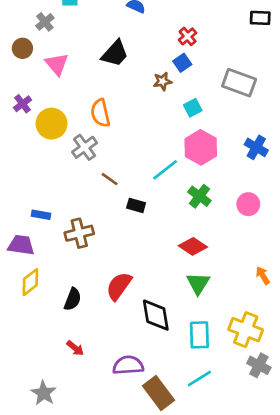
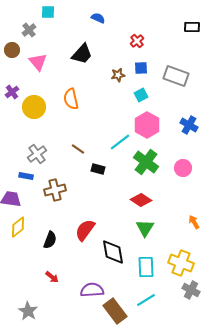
blue square: (182, 63) -> (141, 68), moved, turned 32
gray cross: (85, 147) -> (37, 154), moved
green cross: (199, 196) -> (146, 162), size x1.4

